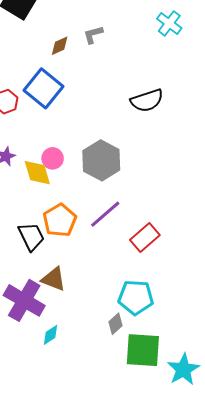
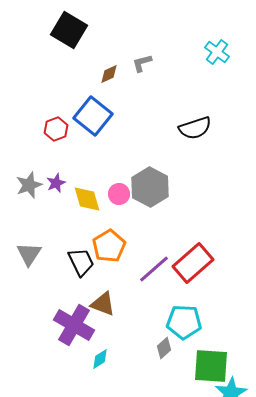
pink circle: (53, 158) -> (119, 194), moved
purple line: (105, 214) -> (154, 269), moved
red rectangle: (145, 237) -> (193, 263), size x1.4
green square: (143, 350) -> (211, 366), moved

